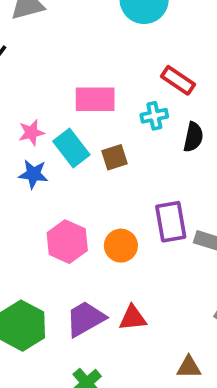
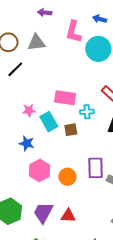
cyan cross: (154, 116) -> (87, 112), moved
blue star: (33, 174) -> (27, 143), moved
purple trapezoid: (85, 319) -> (43, 213), turned -40

